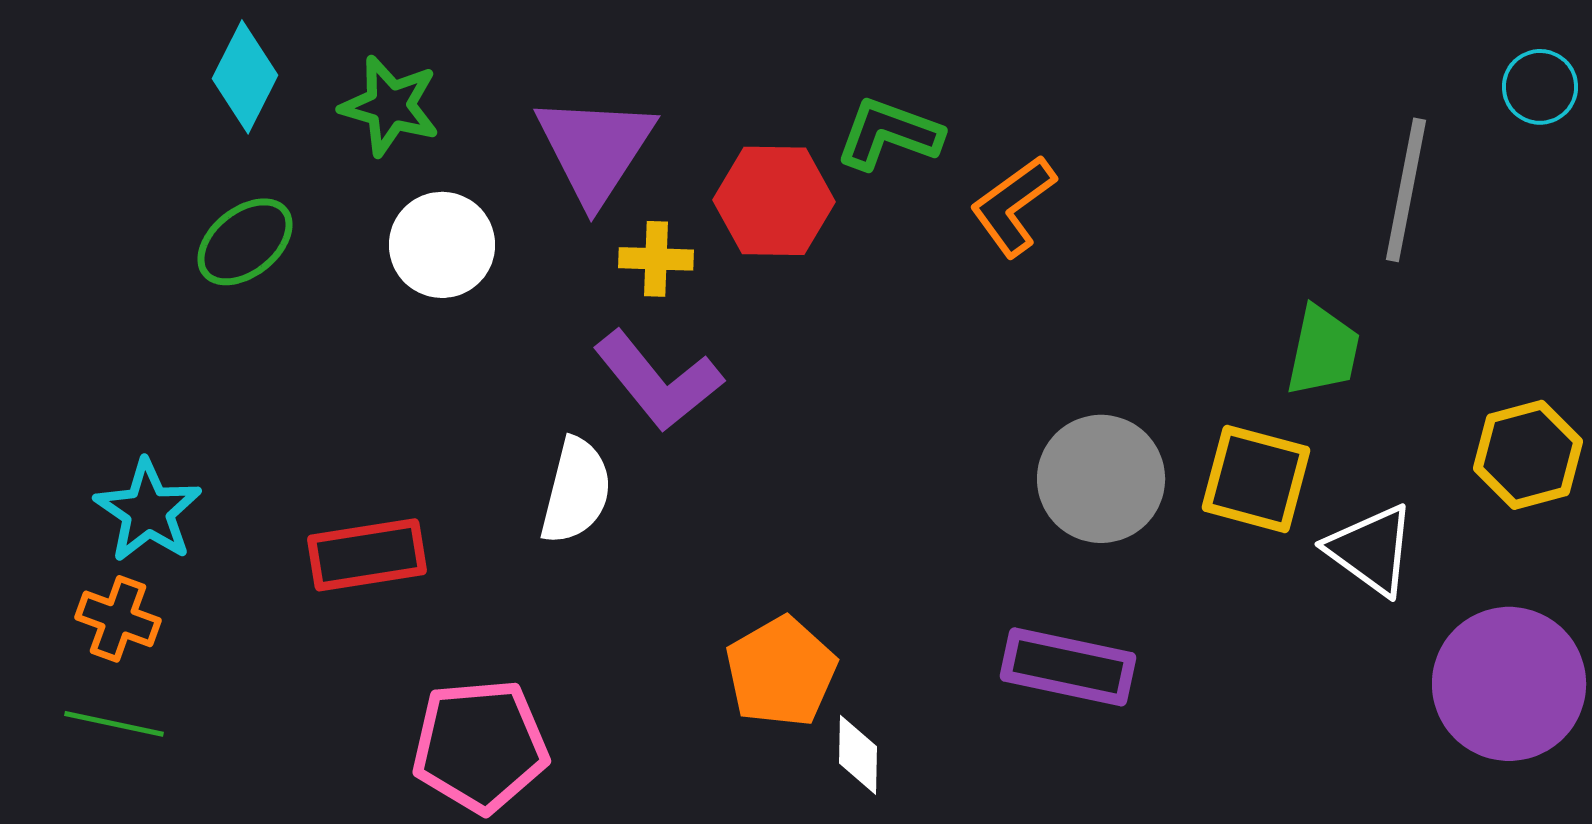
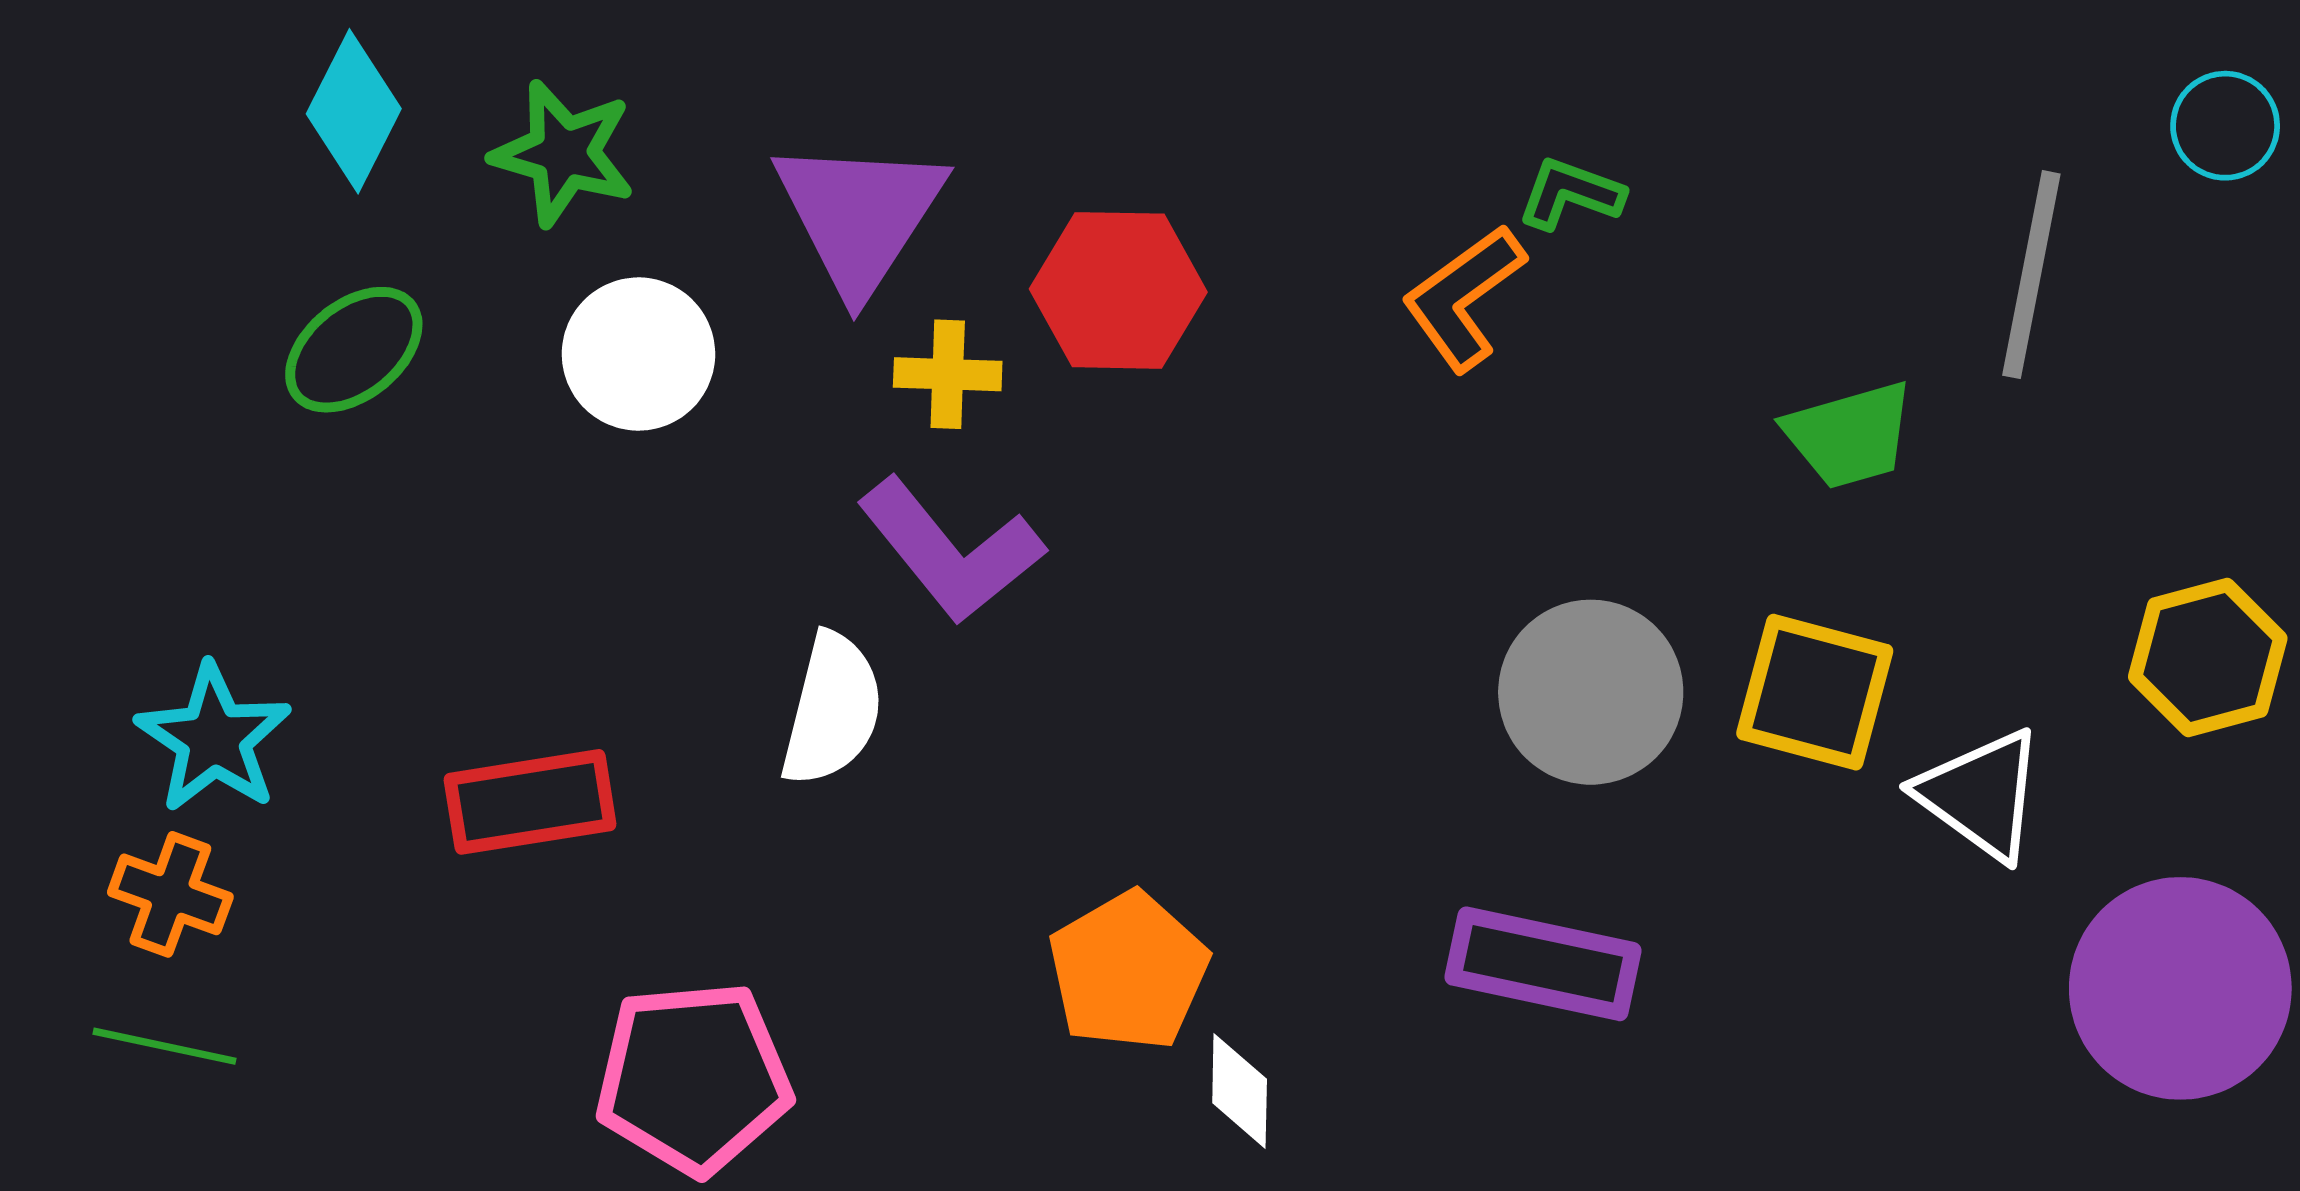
green L-shape: (889, 134) -> (1570, 194), moved, size x0.7
green trapezoid: (1323, 351) -> (1849, 435), moved, turned 62

